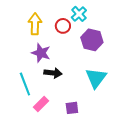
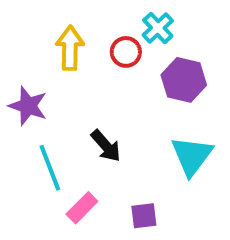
purple star: (41, 53) -> (28, 106), moved
black arrow: (53, 73) -> (106, 146), turned 42

